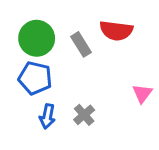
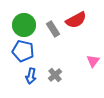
red semicircle: (116, 31) -> (76, 20), turned -35

